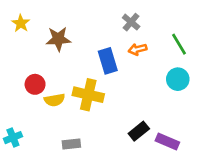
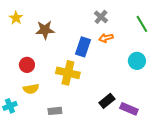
green line: (179, 44) -> (142, 24), moved
blue rectangle: (108, 61) -> (83, 47), turned 36
yellow semicircle: (54, 100) -> (31, 89), moved

